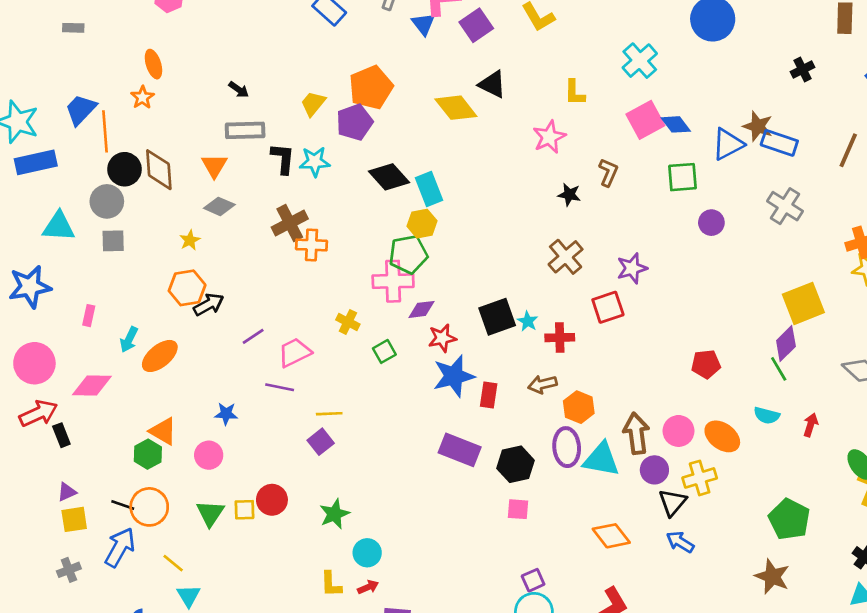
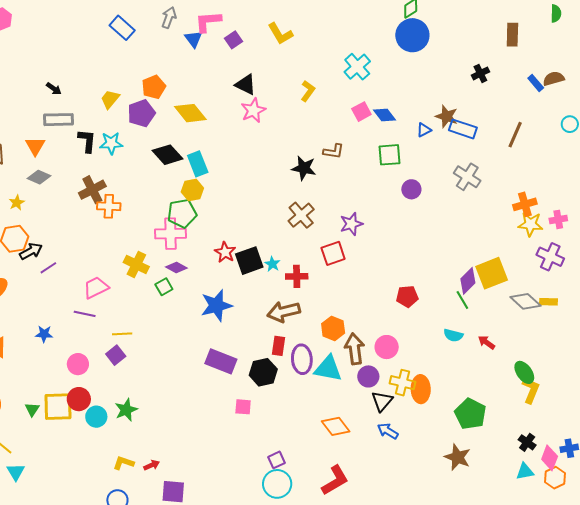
purple square: (476, 25) -> (233, 40), size x0.7
orange pentagon: (371, 87) -> (154, 87), size x0.7
yellow L-shape: (575, 93) -> (308, 91), turned -145
yellow diamond: (456, 108) -> (190, 113), moved
pink square: (645, 120) -> (361, 112), size x0.7
pink star: (549, 137) -> (253, 110), moved
blue triangle: (728, 144) -> (424, 130), size x0.6
brown L-shape: (608, 172) -> (333, 151), turned 75
black star: (569, 195) -> (304, 168), size x1.4
yellow square: (803, 303) -> (492, 273), moved
purple diamond: (422, 309) -> (176, 267), moved, turned 35
yellow cross: (348, 322) -> (136, 265), size x1.4
purple line: (253, 336) -> (48, 268), moved
red star: (442, 338) -> (225, 252), moved, turned -30
brown arrow: (542, 384) -> (284, 312), size x1.5
red rectangle: (489, 395) -> (278, 346), moved
orange hexagon: (579, 407) -> (333, 328), moved
red arrow: (811, 425) -> (486, 342), turned -72
orange ellipse: (722, 436) -> (421, 389), moved, turned 52
pink circle: (209, 455) -> (78, 364), moved
yellow cross: (700, 478) -> (403, 383), turned 30
pink square: (518, 509) -> (243, 407), moved
yellow square: (244, 510) -> (58, 407), size x1.8
green triangle: (210, 513) -> (32, 409), size x0.7
cyan circle: (367, 553) -> (96, 417), moved
yellow L-shape: (331, 584) -> (124, 463), turned 110

